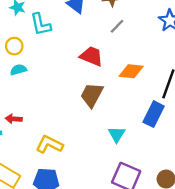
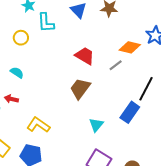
gray line: (117, 26) -> (116, 65), moved
cyan semicircle: (18, 70) -> (17, 73), moved, turned 40
orange diamond: (131, 71) -> (130, 47), moved

